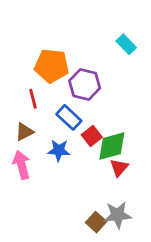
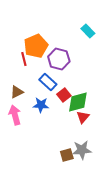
orange pentagon: (52, 66) -> (36, 46), turned -30
red line: (33, 99) -> (24, 59), moved
brown square: (96, 222) -> (67, 155), turned 32

